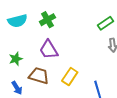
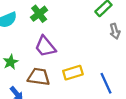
yellow rectangle: (70, 77) -> (73, 73), turned 48

